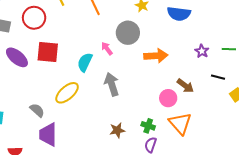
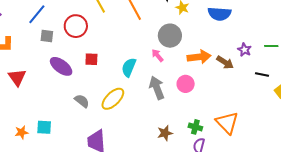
pink arrow: (107, 48) -> (157, 55), moved
red square: (48, 52) -> (91, 59), size x0.6
brown arrow: (185, 86) -> (225, 62), moved
pink circle: (168, 98) -> (186, 84), moved
gray semicircle: (37, 110) -> (82, 101), moved

